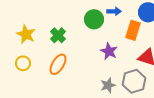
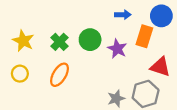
green circle: (94, 19) -> (90, 40), moved
purple star: (109, 51) -> (117, 49), moved

